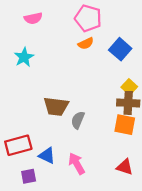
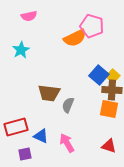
pink pentagon: (88, 18) -> (92, 26), moved
orange semicircle: (86, 43) -> (75, 38), size x1.6
blue square: (120, 49) -> (99, 75), moved

